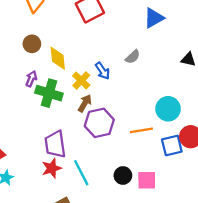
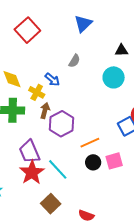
cyan circle: (168, 109) -> (114, 77), moved
orange line: (141, 130) -> (90, 143), moved
red star: (52, 168) -> (32, 172), size x1.4

